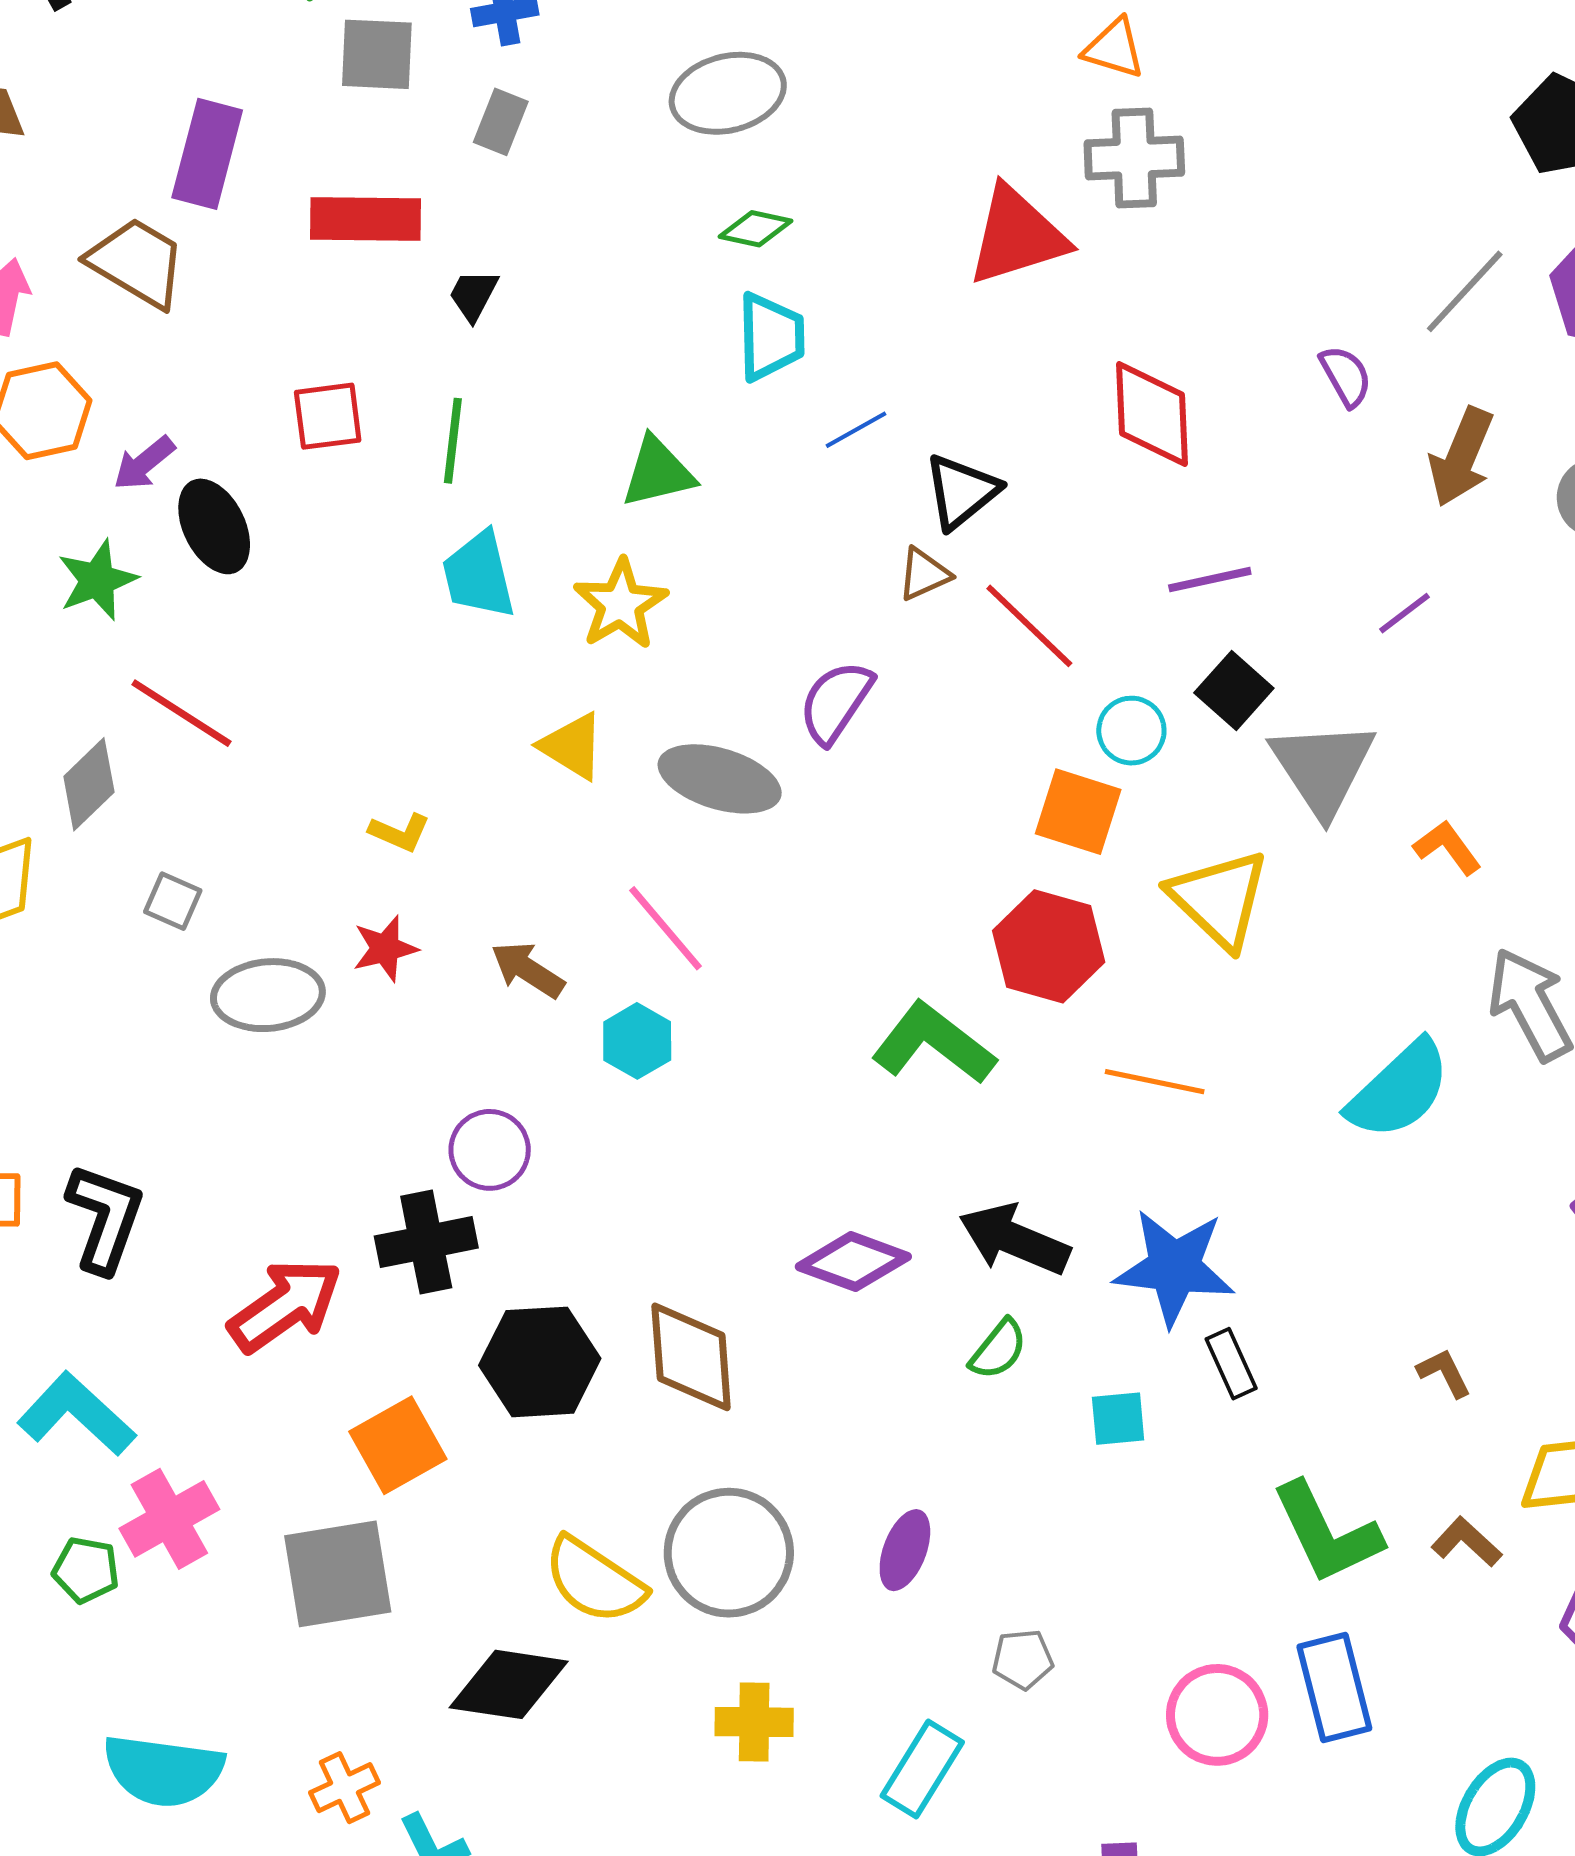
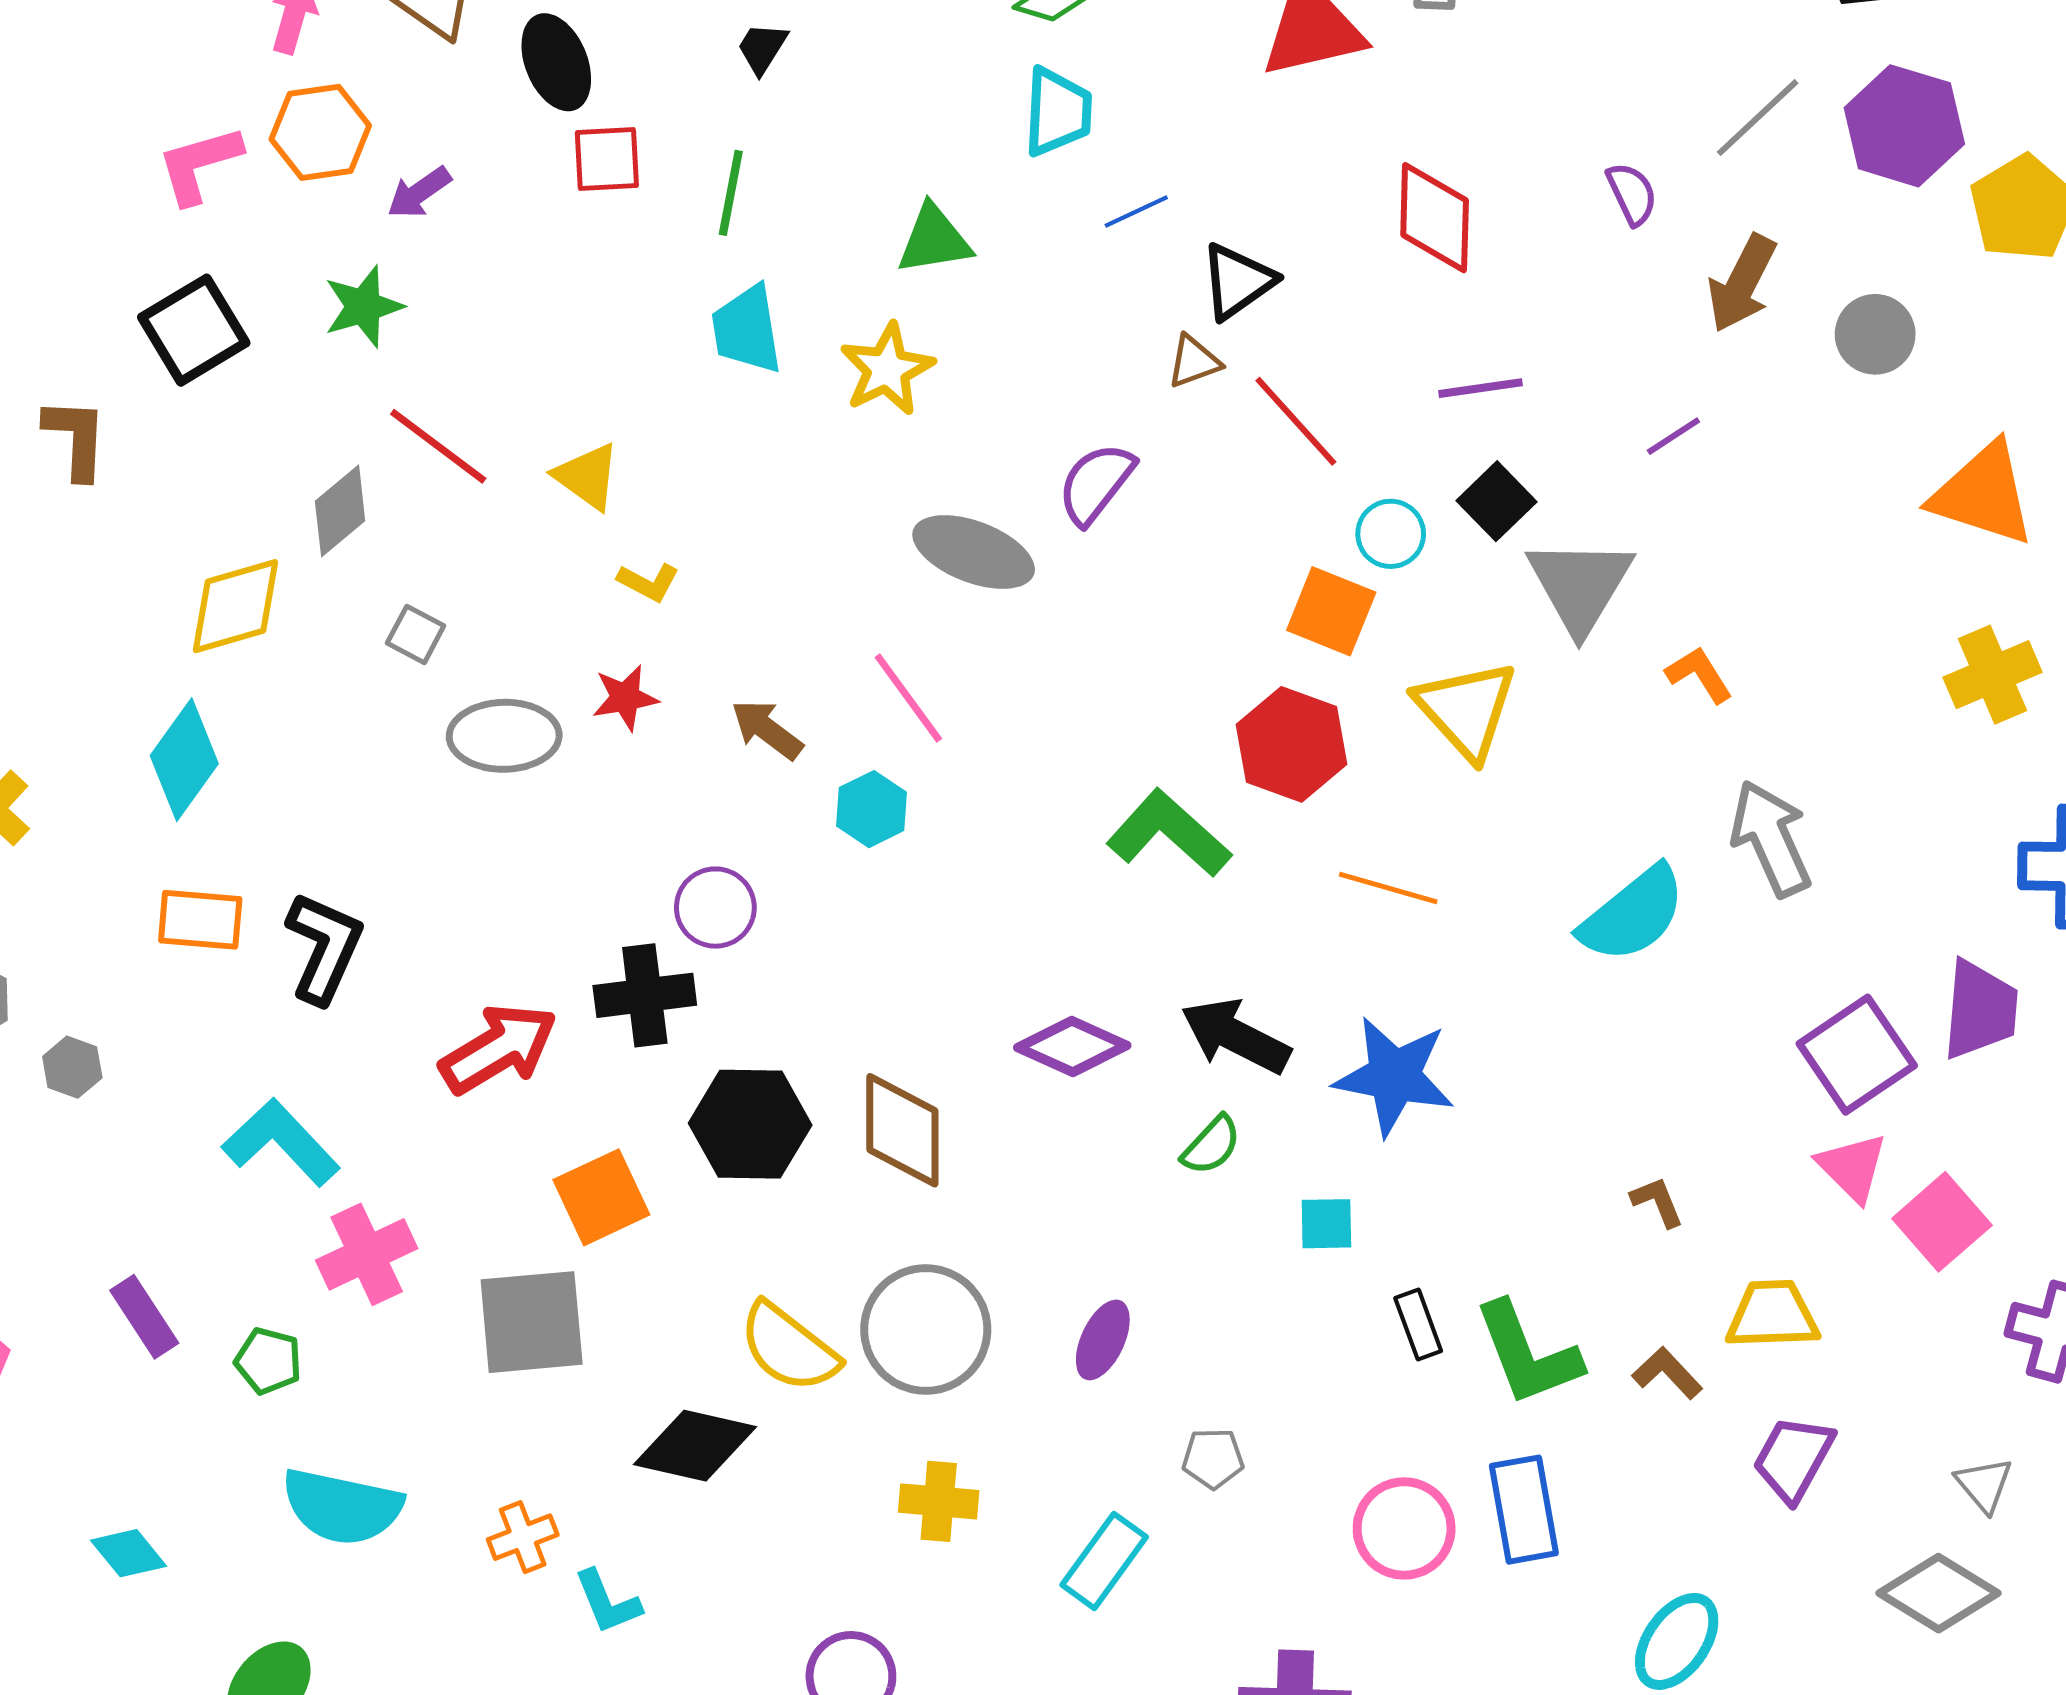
black ellipse: (214, 526) -> (556, 62), moved
yellow triangle: (572, 746) -> (587, 476), moved
black rectangle: (1231, 1364) -> (1418, 1325), moved
green pentagon: (86, 1570) -> (268, 1361), moved

